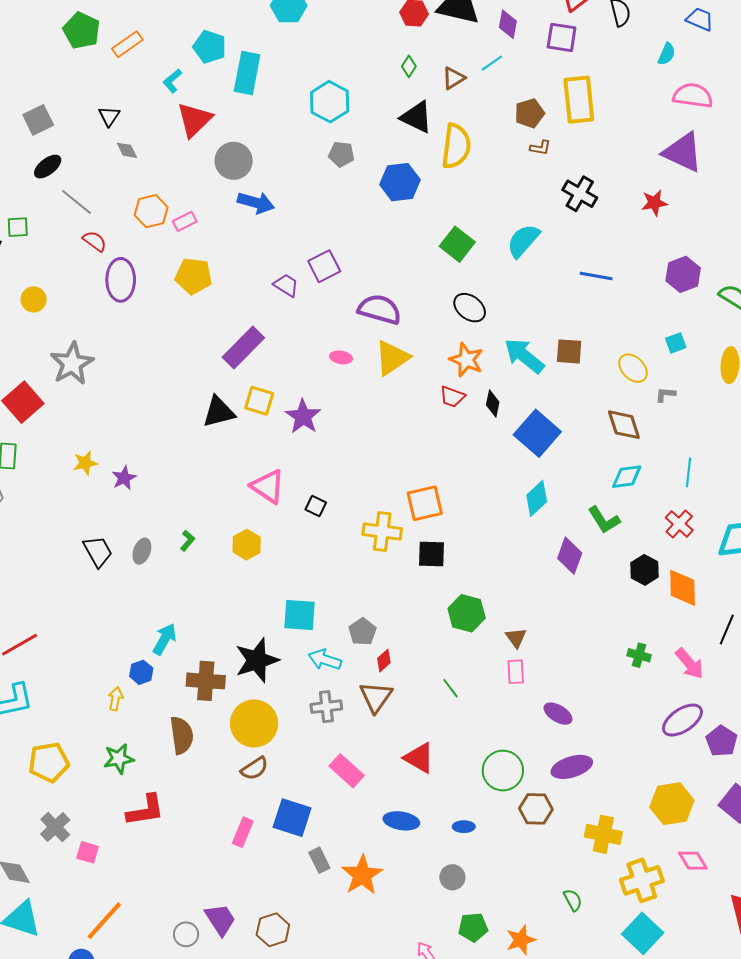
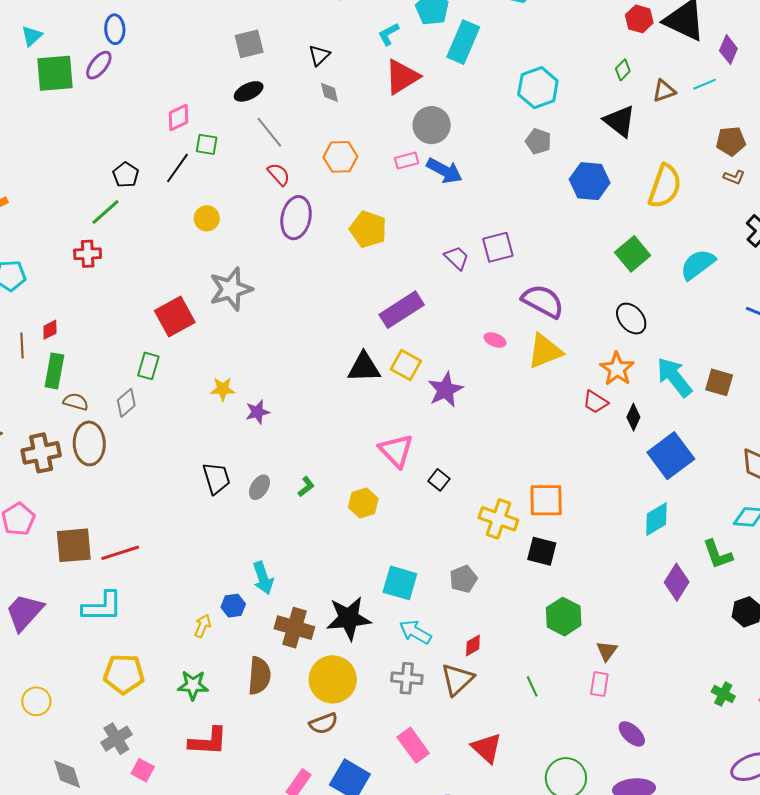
yellow semicircle: (456, 146) -> (665, 186), moved
pink rectangle: (185, 221) -> (407, 161), moved
gray pentagon: (362, 632) -> (463, 579), moved
cyan arrow: (165, 639) -> (263, 578), turned 120

